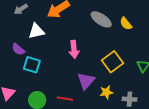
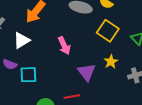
yellow square: (112, 62) -> (108, 31), moved
yellow star: (106, 92) -> (111, 62), moved

